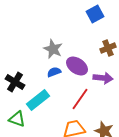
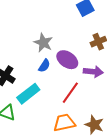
blue semicircle: (54, 72) -> (44, 66), turned 144

